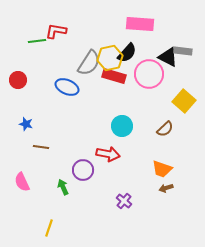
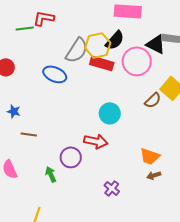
brown semicircle: (165, 129) -> (153, 100), moved

